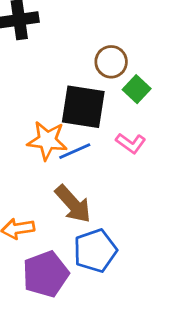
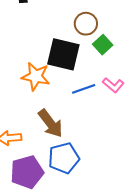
pink L-shape: (131, 143) -> (113, 85), moved
blue line: (75, 151) -> (84, 89), moved

